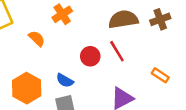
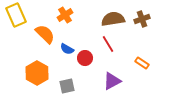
orange semicircle: (37, 38) -> (45, 34), size x1.5
red circle: (90, 56) -> (85, 58), moved
blue semicircle: (65, 80) -> (67, 49), moved

